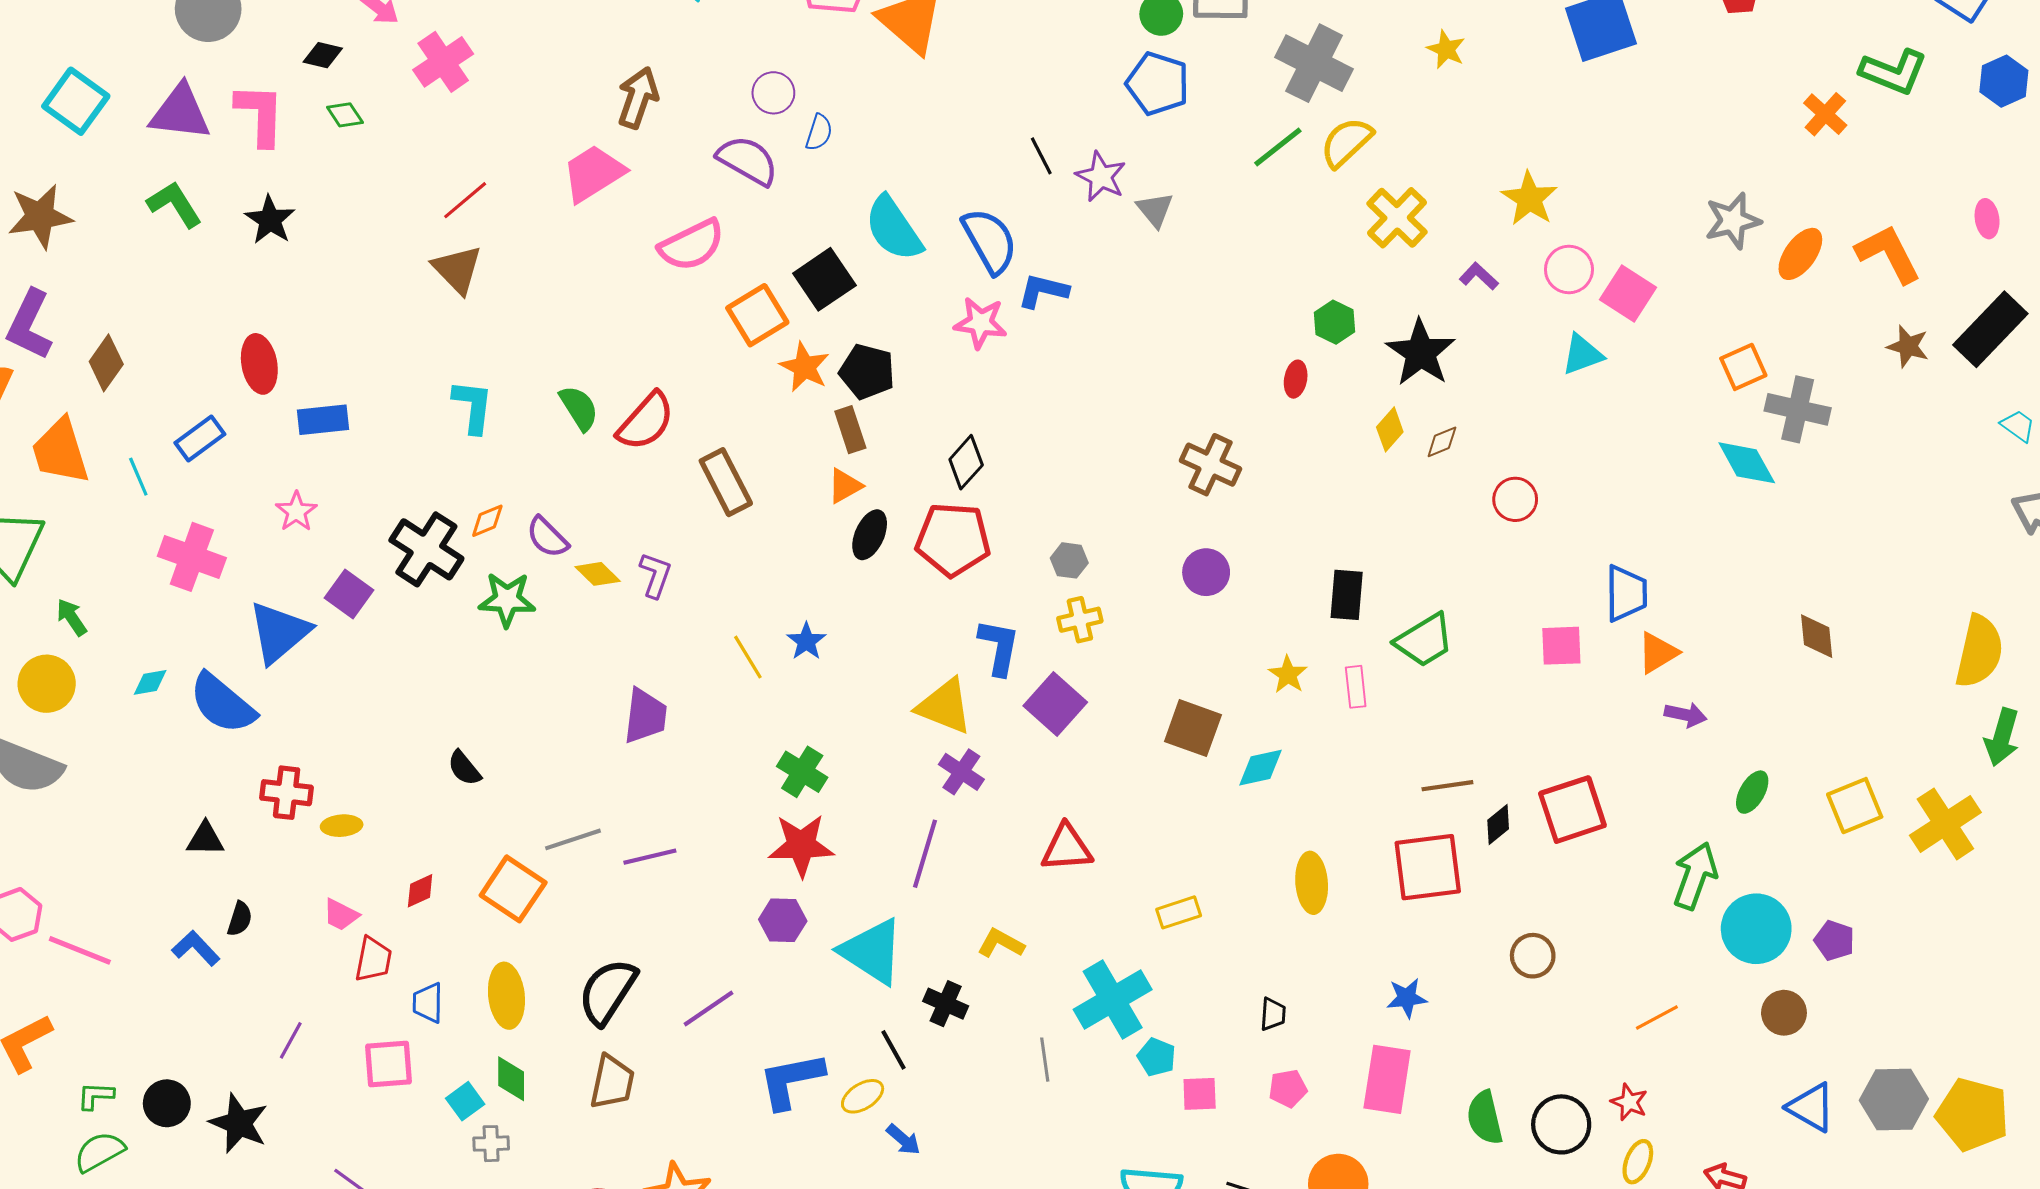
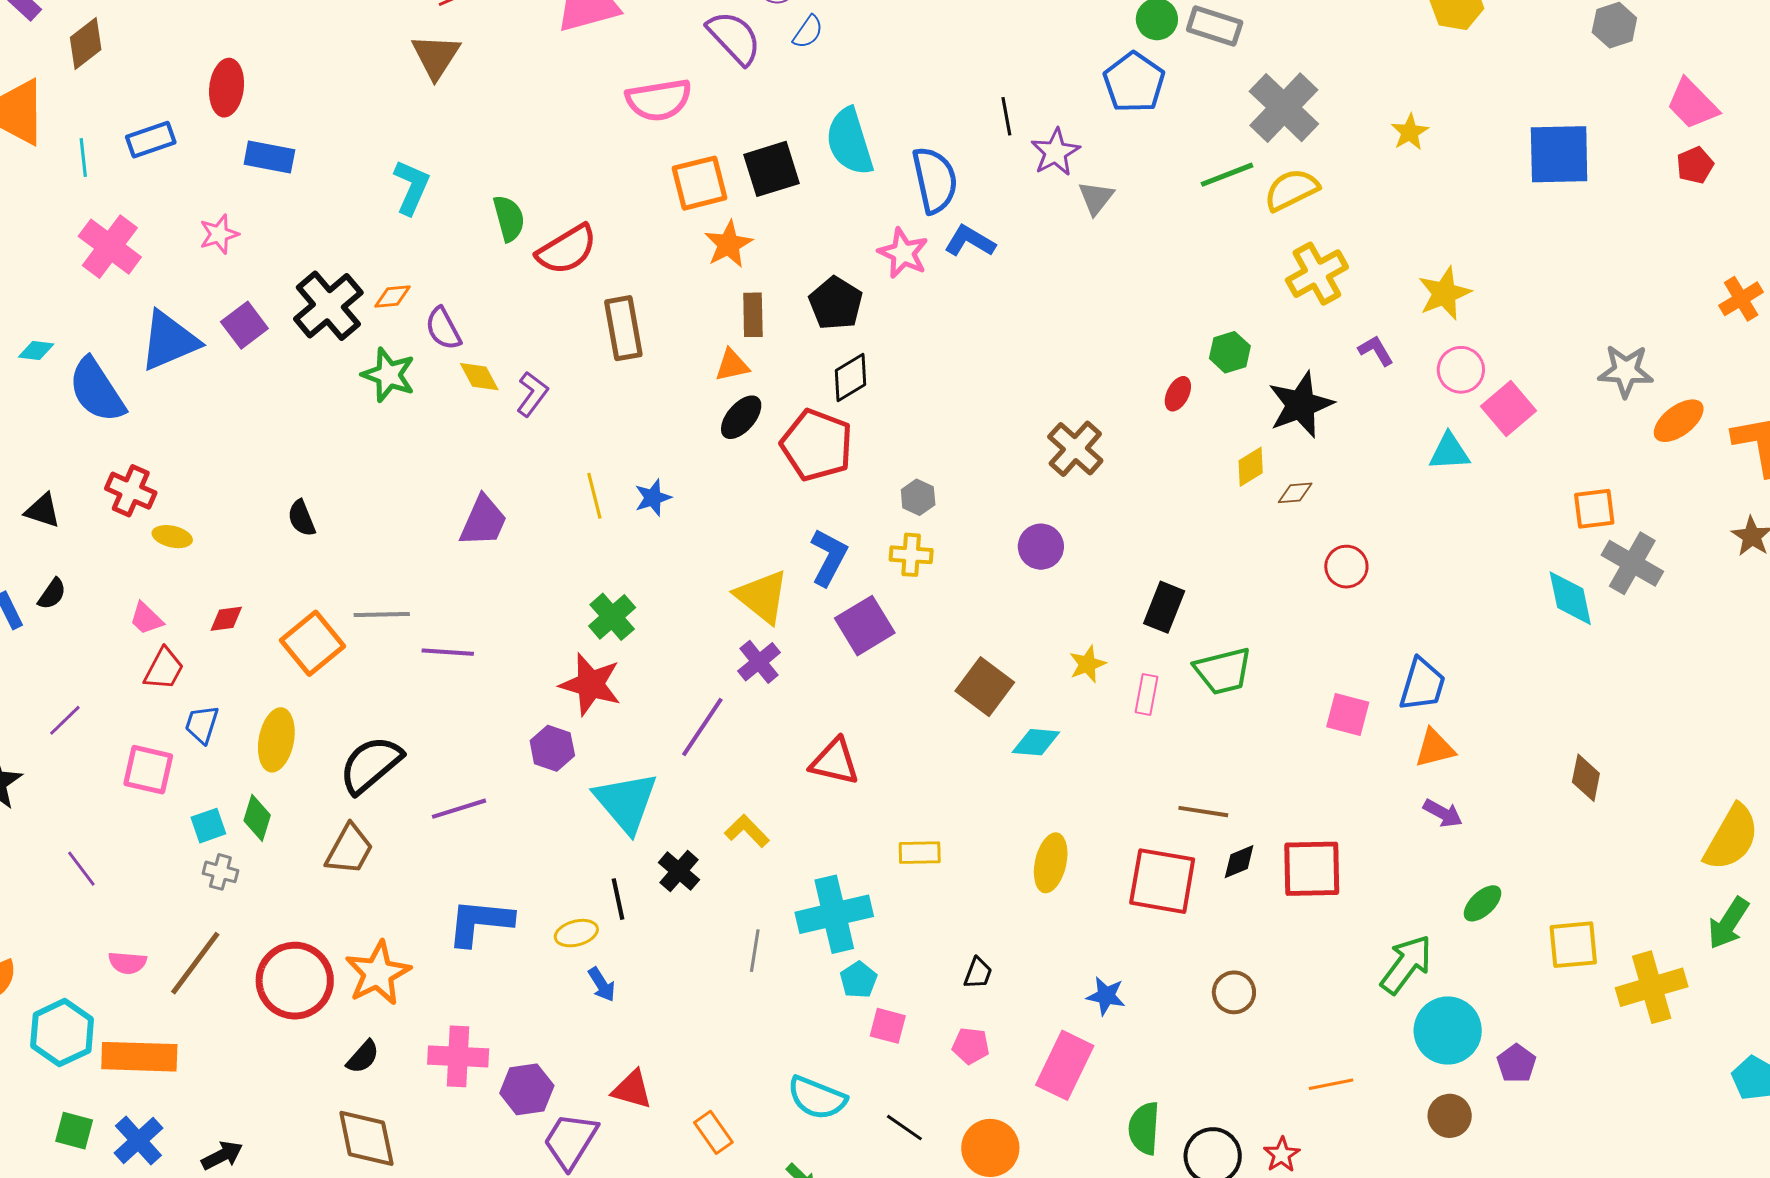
black pentagon: (867, 372) -> (836, 303), moved
blue L-shape: (791, 1080) -> (480, 922), moved

